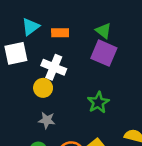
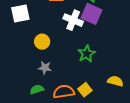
white cross: (54, 67) -> (73, 20), moved

